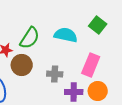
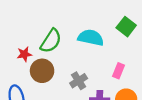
pink rectangle: (91, 65) -> (118, 71), size x0.6
gray cross: (55, 74) -> (79, 81), turned -35

